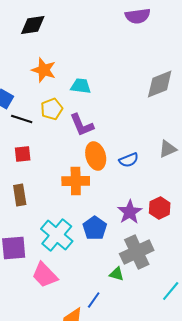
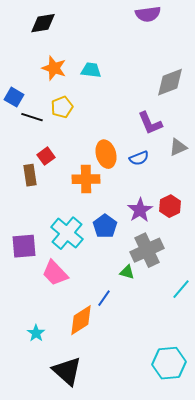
cyan trapezoid: (81, 86) -> (91, 70), moved
purple L-shape: (82, 125) -> (150, 123), moved
red square: (23, 154) -> (46, 156), moved, turned -30
brown rectangle: (20, 195) -> (30, 175), moved

